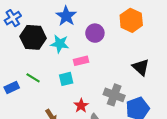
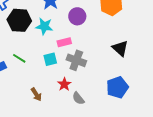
gray cross: (114, 95) -> (76, 60), moved

